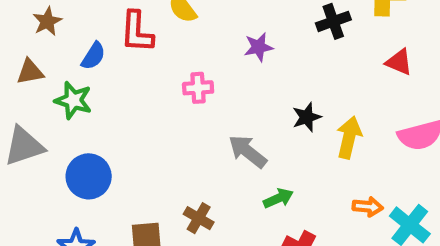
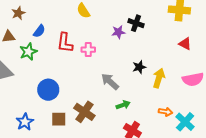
black cross: (333, 21) -> (136, 23), moved, turned 35
red L-shape: (137, 32) -> (65, 43), moved
green star: (73, 100) -> (28, 52), turned 30
blue circle: (89, 176) -> (48, 90), moved
brown cross: (199, 218) -> (84, 112), size x1.5

